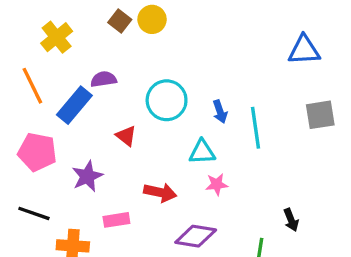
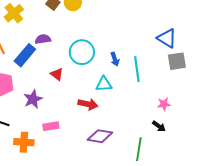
blue triangle: (304, 50) -> (167, 38), moved, turned 35
pink star: (217, 184) -> (164, 104), moved
red arrow: (160, 192) -> (88, 104), moved
black arrow: (291, 220) -> (159, 126), turned -32

